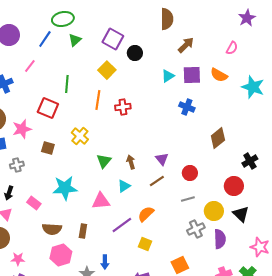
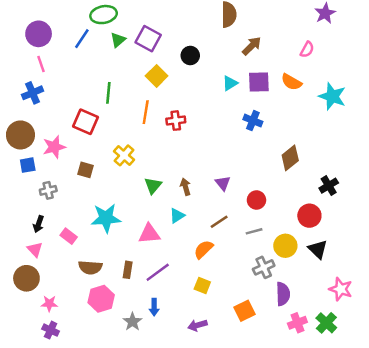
purple square: (113, 39) -> (148, 39), moved
pink line: (30, 66) -> (41, 64), moved, turned -56
brown line: (157, 181) -> (219, 222), moved
purple line: (122, 225) -> (158, 272), moved
purple semicircle: (220, 239) -> (283, 294), moved

